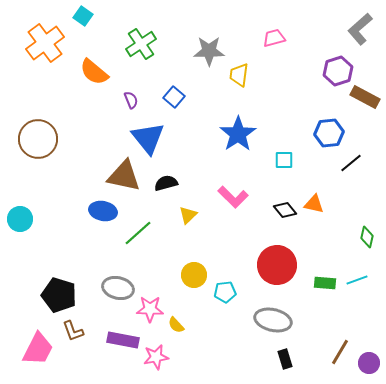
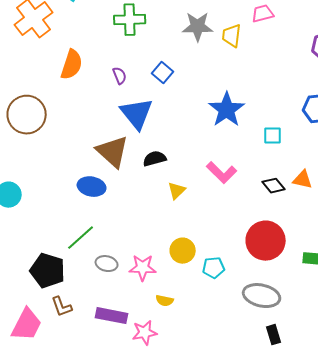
green cross: (141, 44) -> (130, 20), turned 32
orange semicircle: (94, 72) -> (72, 65), moved, turned -112
yellow trapezoid: (239, 75) -> (232, 36), moved
brown triangle: (124, 176) -> (113, 152), turned 30
green line: (138, 233) -> (81, 238), moved
gray ellipse: (118, 288) -> (107, 264), size x0.7
pink star: (150, 309) -> (143, 268), moved
yellow semicircle: (176, 325) -> (165, 301), turned -36

